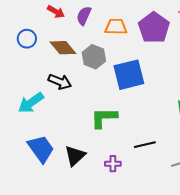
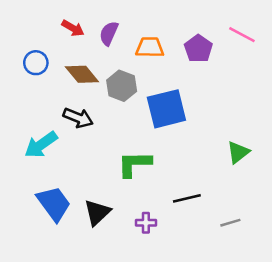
purple pentagon: (154, 28) -> (198, 49), size x0.7

